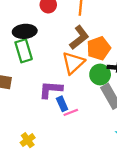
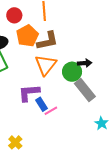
brown L-shape: (79, 37) -> (48, 41), turned 35
orange pentagon: (99, 48) -> (27, 36), moved

